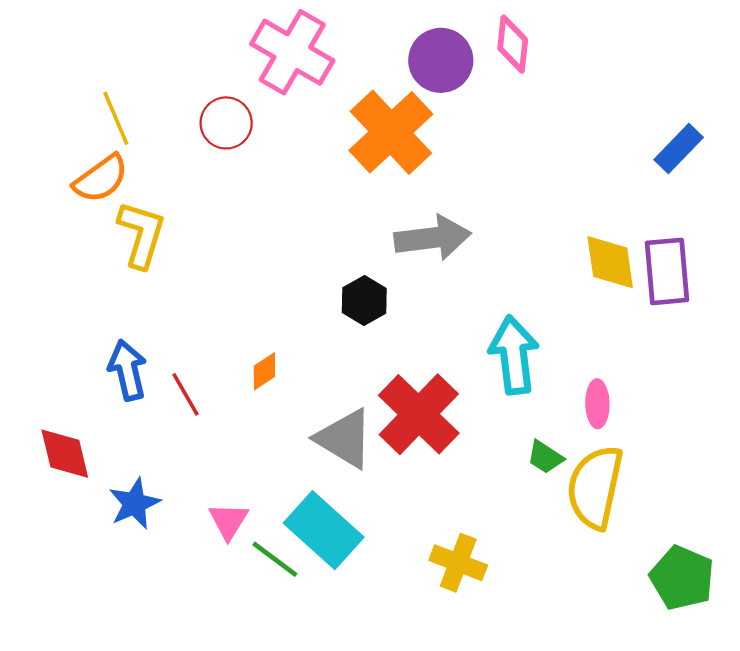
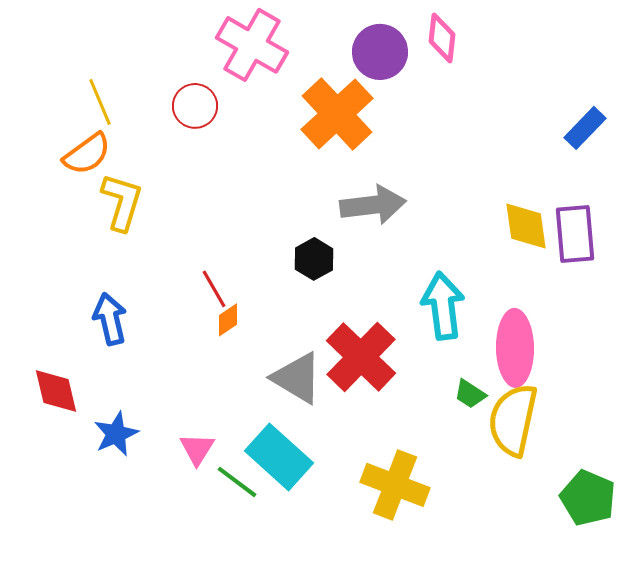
red line: (186, 394) -> (214, 289), moved
pink ellipse: (597, 404) -> (515, 348), size x1.8
yellow cross: (458, 563) -> (395, 485), size x1.4

